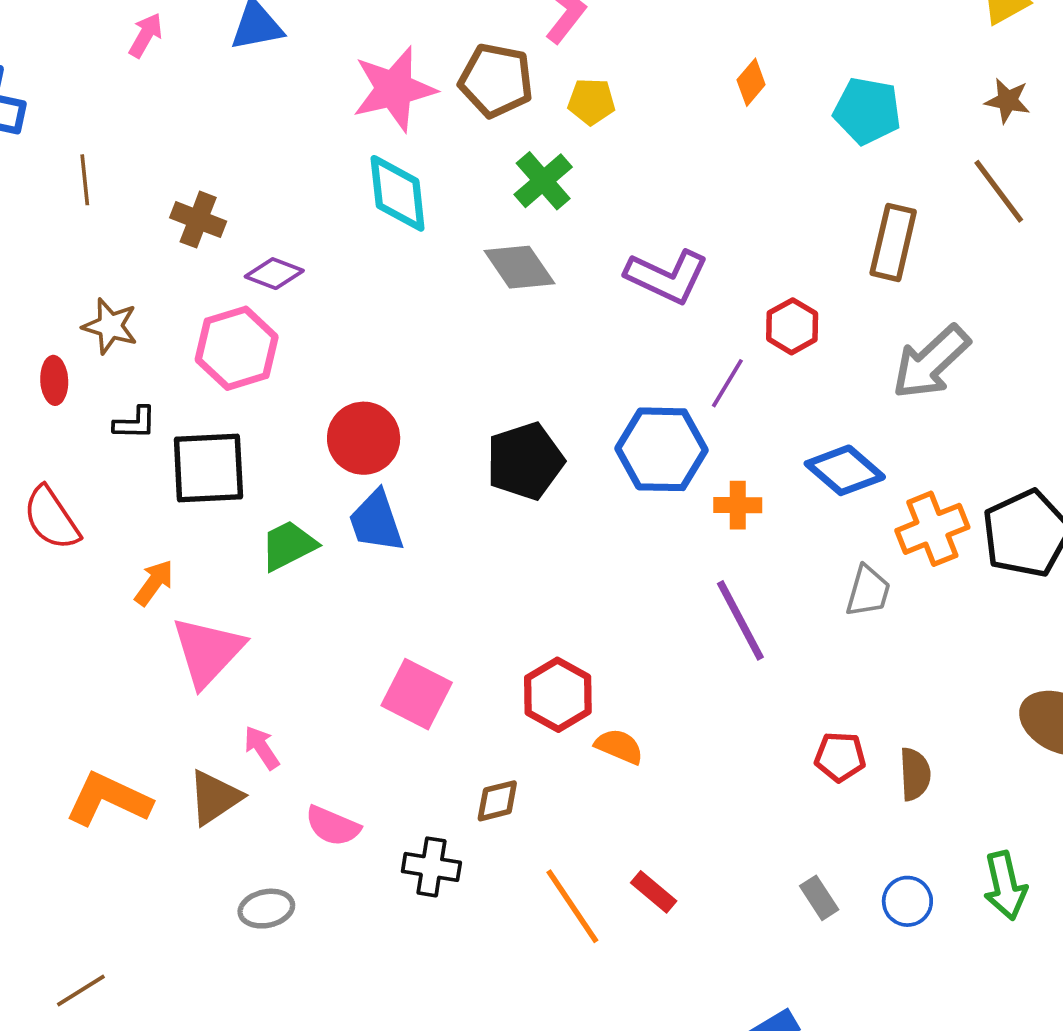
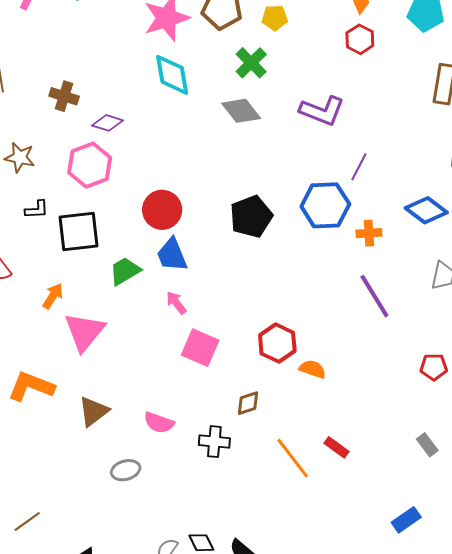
red hexagon: (792, 326) -> (360, 39), moved
pink arrow: (262, 748) -> (176, 303), moved
orange L-shape: (108, 799) -> (31, 386), moved

